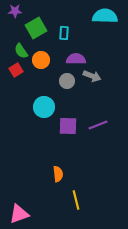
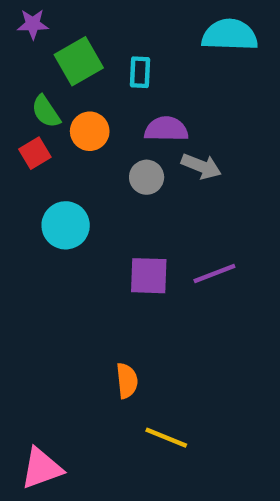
cyan circle: (44, 107) -> (66, 225), moved
yellow line: (76, 200) -> (166, 438), turned -54

